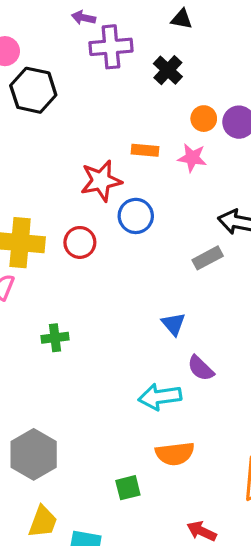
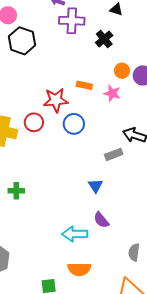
red circle: (80, 242) -> (34, 122), moved
blue triangle: (173, 324) -> (95, 186), moved

